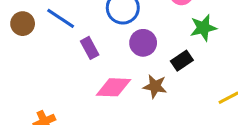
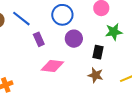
black rectangle: (182, 61) -> (98, 52), turned -48
brown star: (155, 86) -> (96, 75), moved

